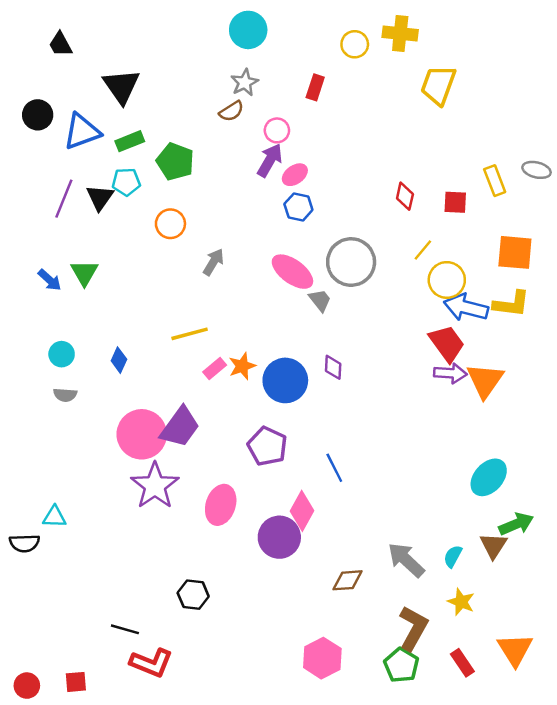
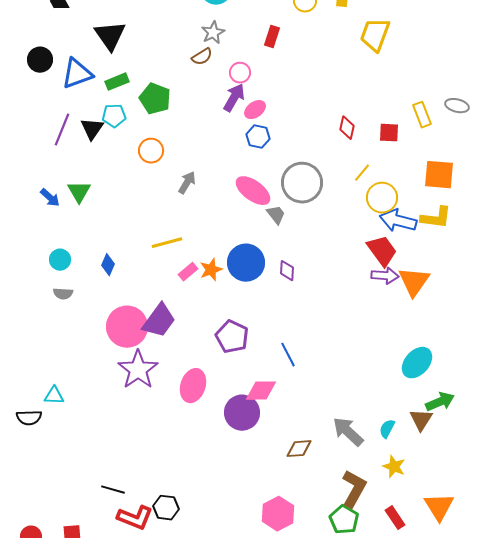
blue circle: (285, 380) -> (246, 263), moved
pink diamond: (302, 511) -> (261, 391), turned 60
black hexagon: (193, 595) -> (166, 508), moved

